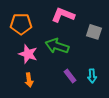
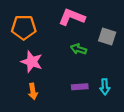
green arrow: (57, 46) -> (79, 49), moved, size x0.6
purple rectangle: (70, 76) -> (80, 87), turned -56

